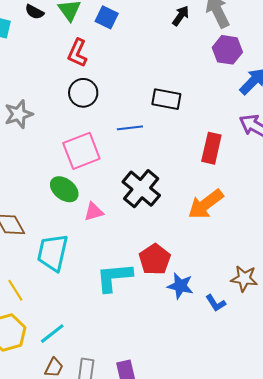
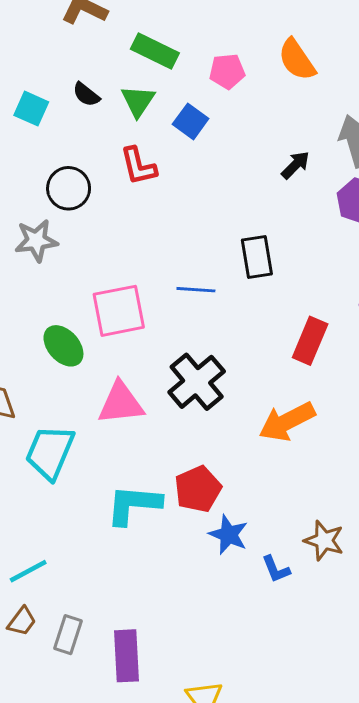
black arrow: (181, 16) -> (295, 165), moved
red L-shape: (77, 53) -> (138, 166), turned -48
black circle: (83, 93) -> (69, 188), moved
black rectangle: (166, 99) -> (257, 257), turned 60
green ellipse: (64, 189) -> (63, 346), moved
pink triangle: (94, 212) -> (121, 403), size x1.6

